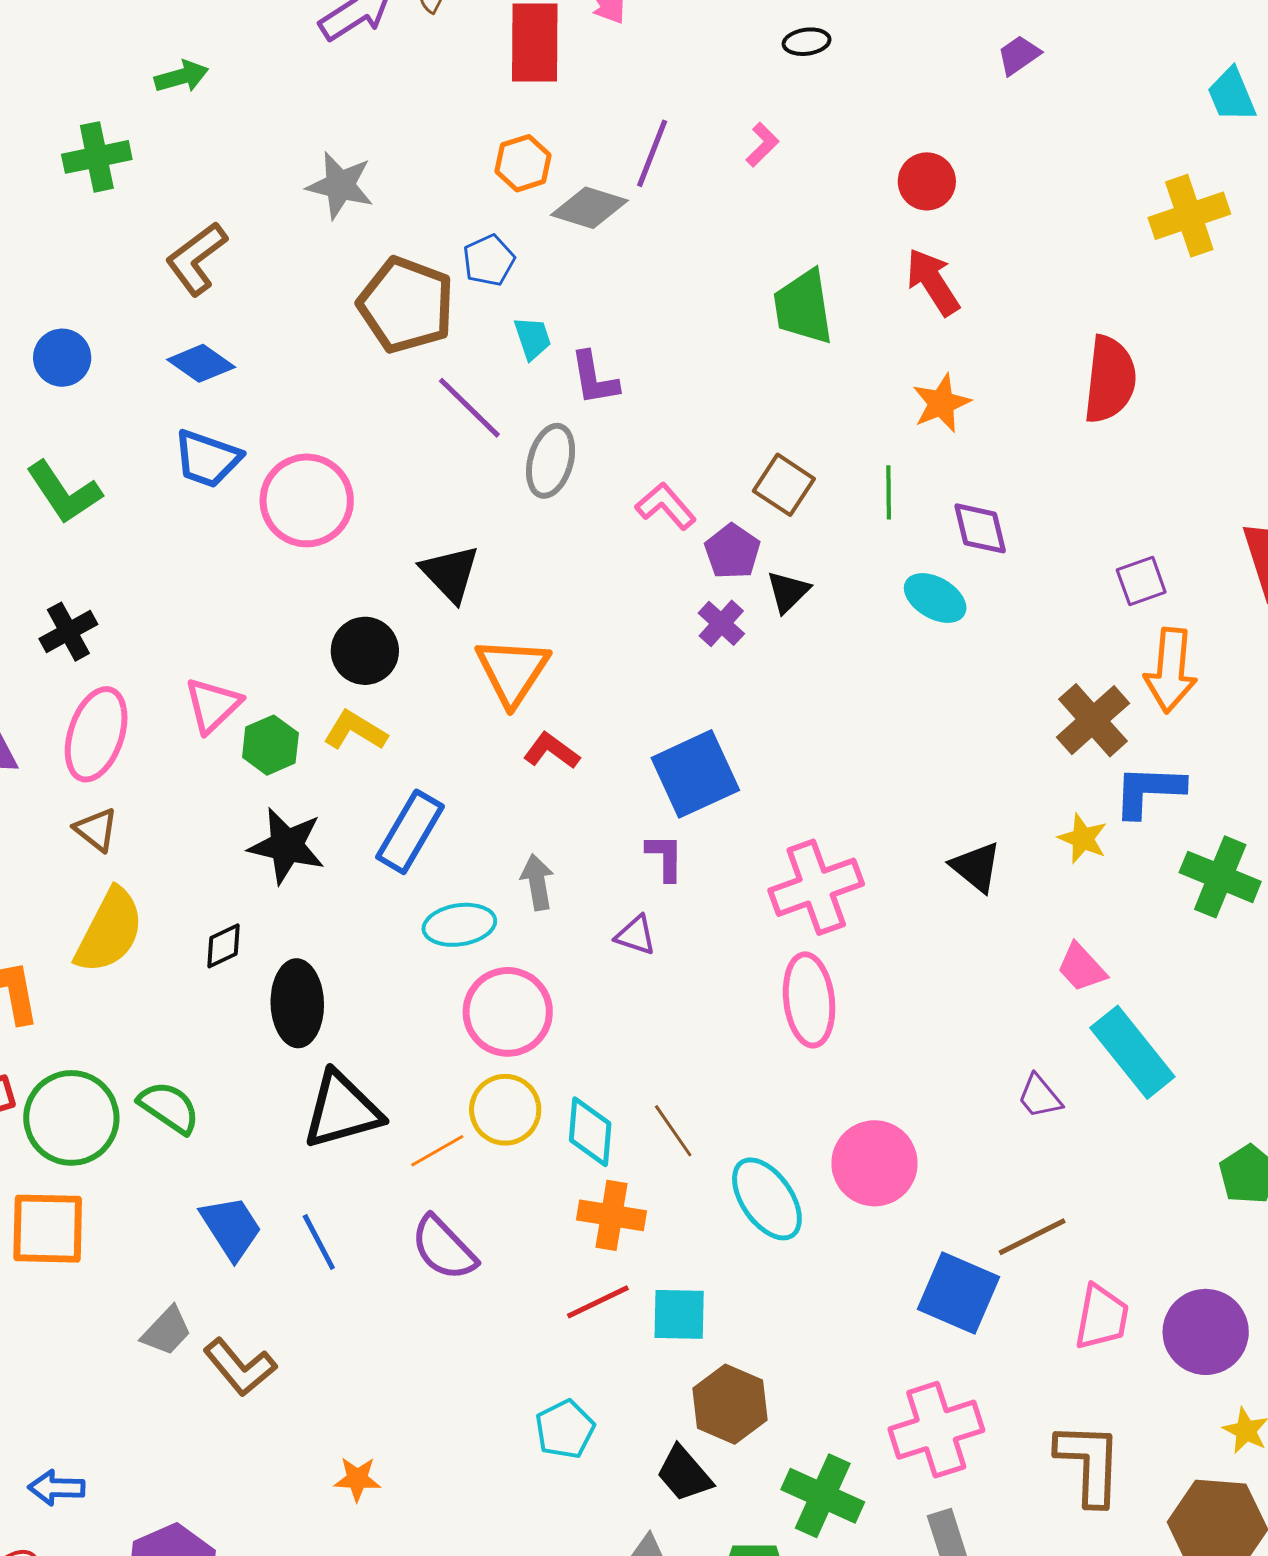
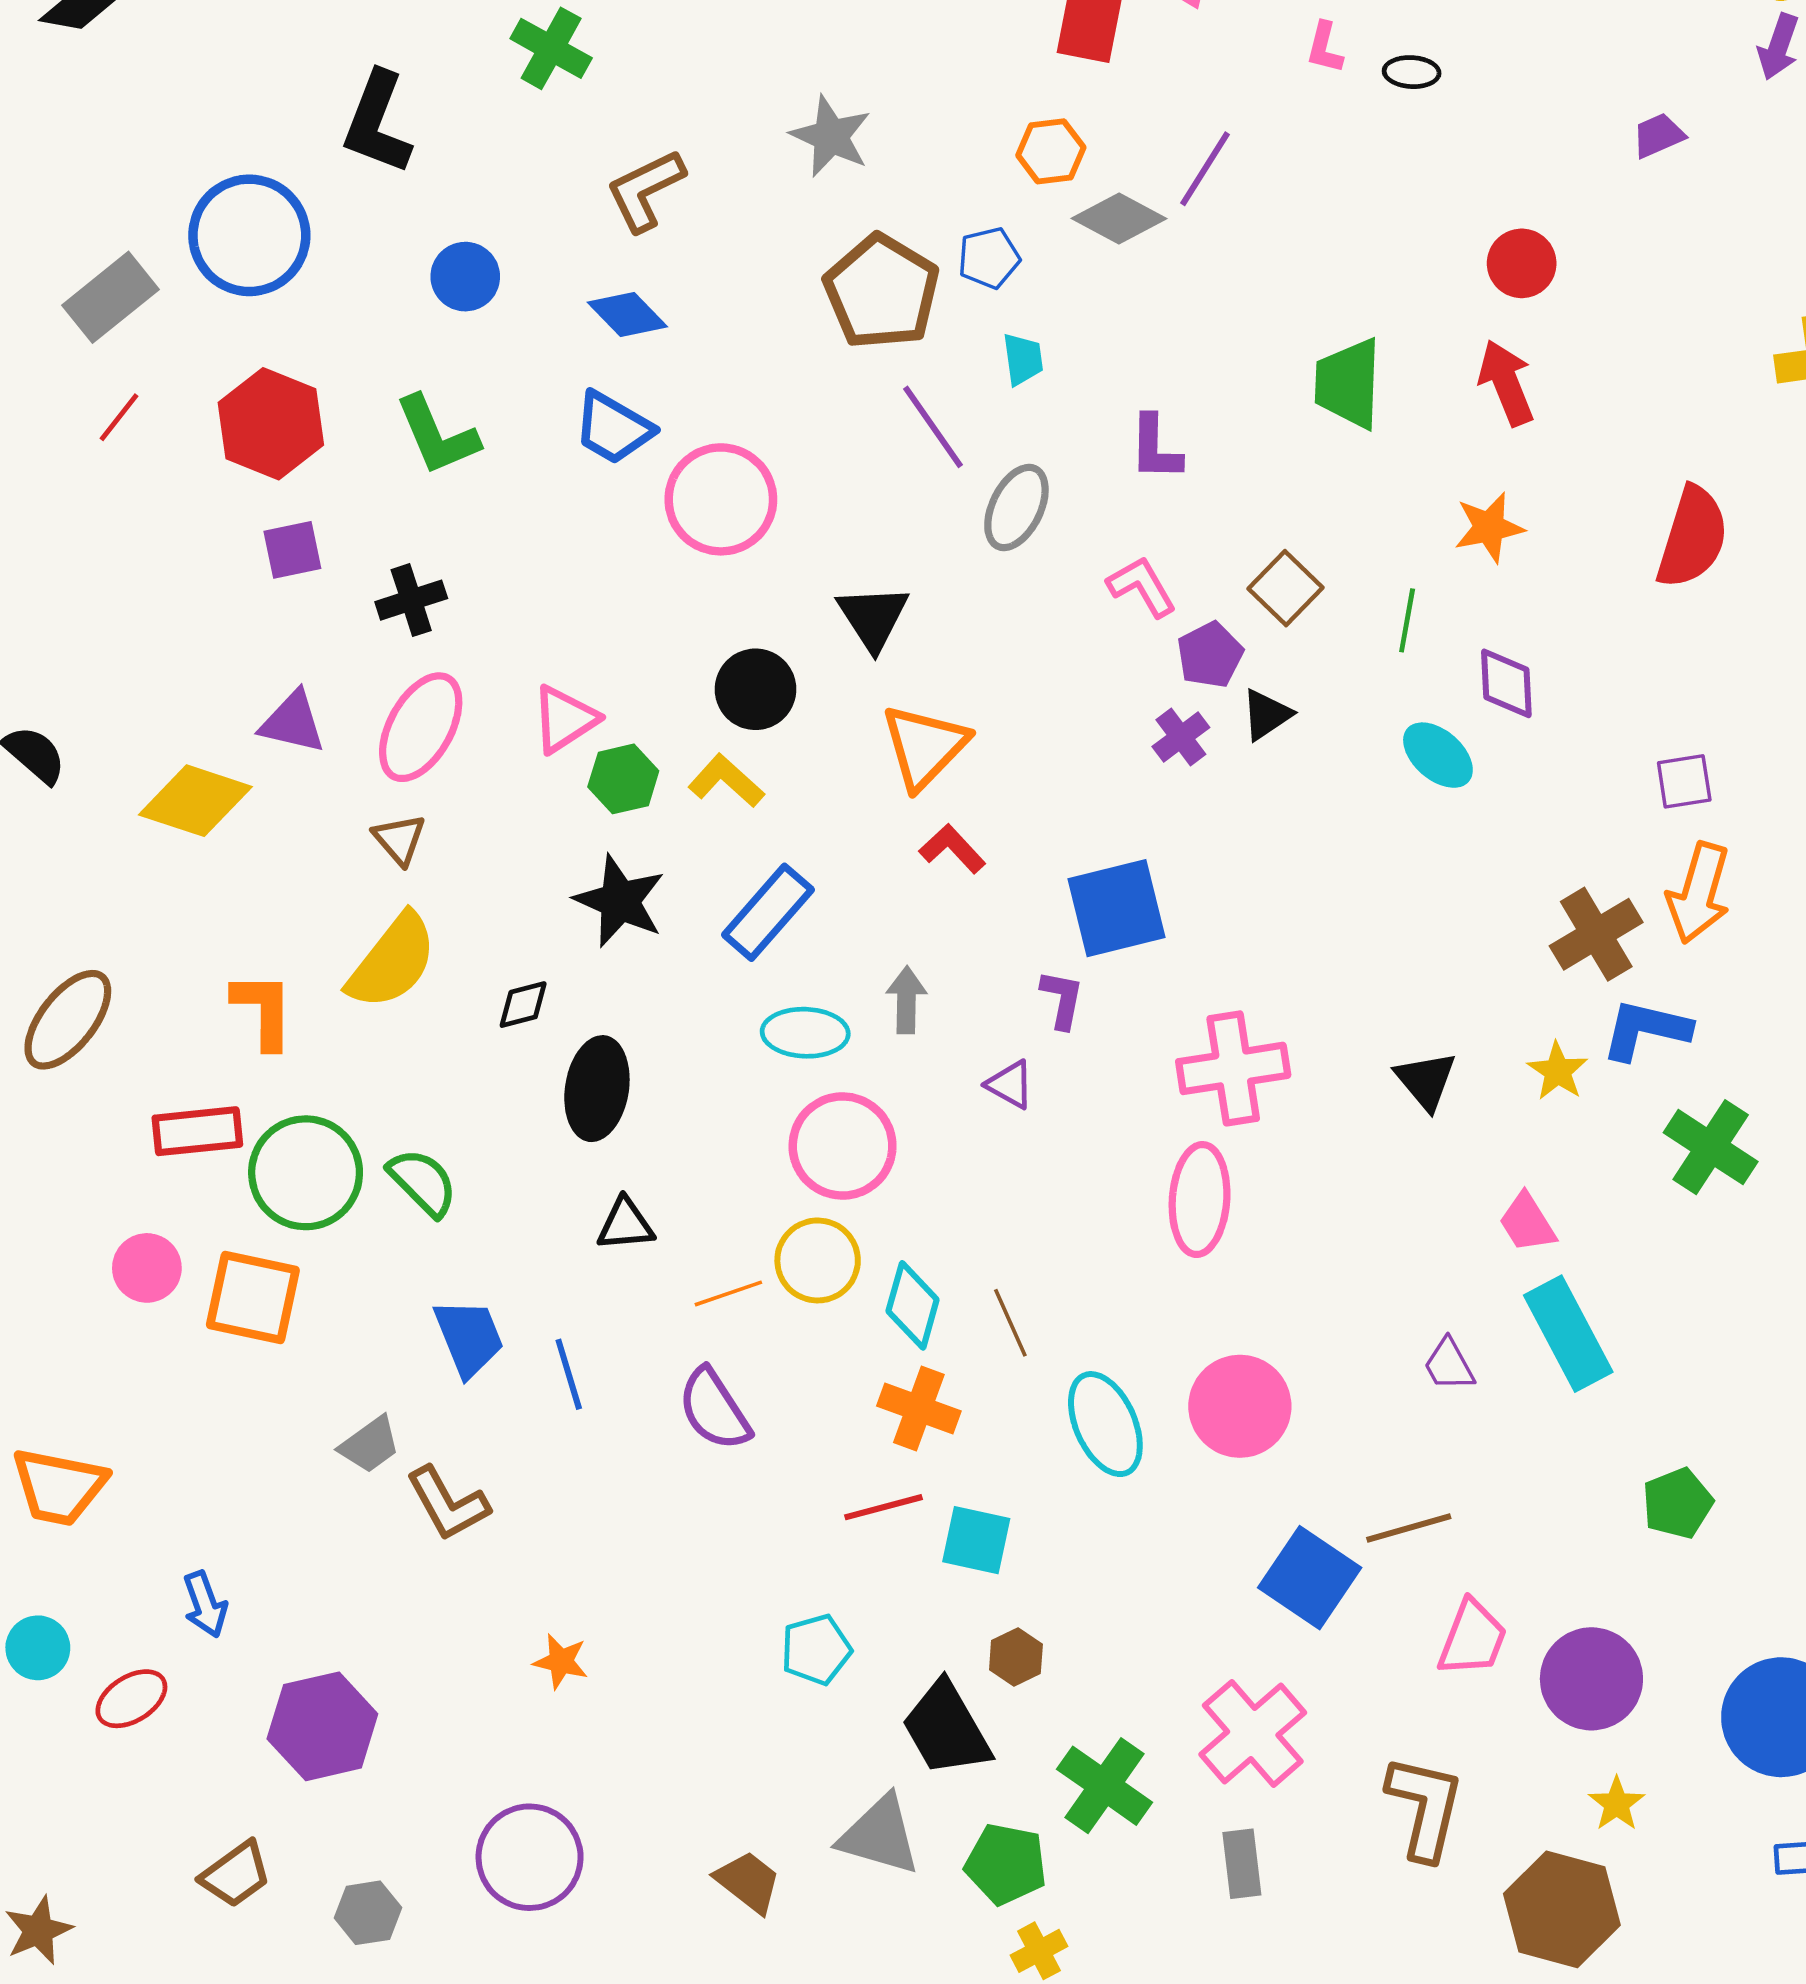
pink L-shape: (762, 145) -> (1325, 48), moved, turned 138
green cross: (97, 157) -> (551, 48), turned 30
purple L-shape: (594, 378) -> (1155, 448), moved
black triangle: (342, 1110) -> (625, 1224), size x0.6
brown hexagon: (730, 1404) -> (1016, 1657), size x0.6
pink cross: (936, 1430) -> (1253, 1733), turned -34
black trapezoid: (684, 1474) -> (946, 1729), size x1.4
blue arrow: (56, 1488) -> (205, 1604), turned -122

